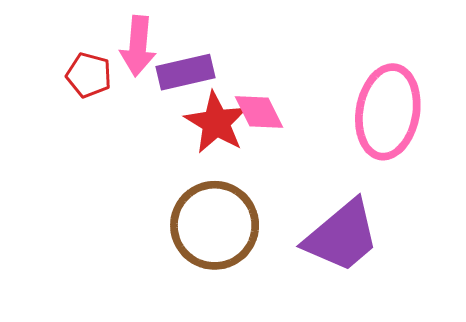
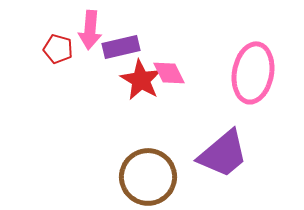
brown circle: (215, 225) -> (148, 177), moved

